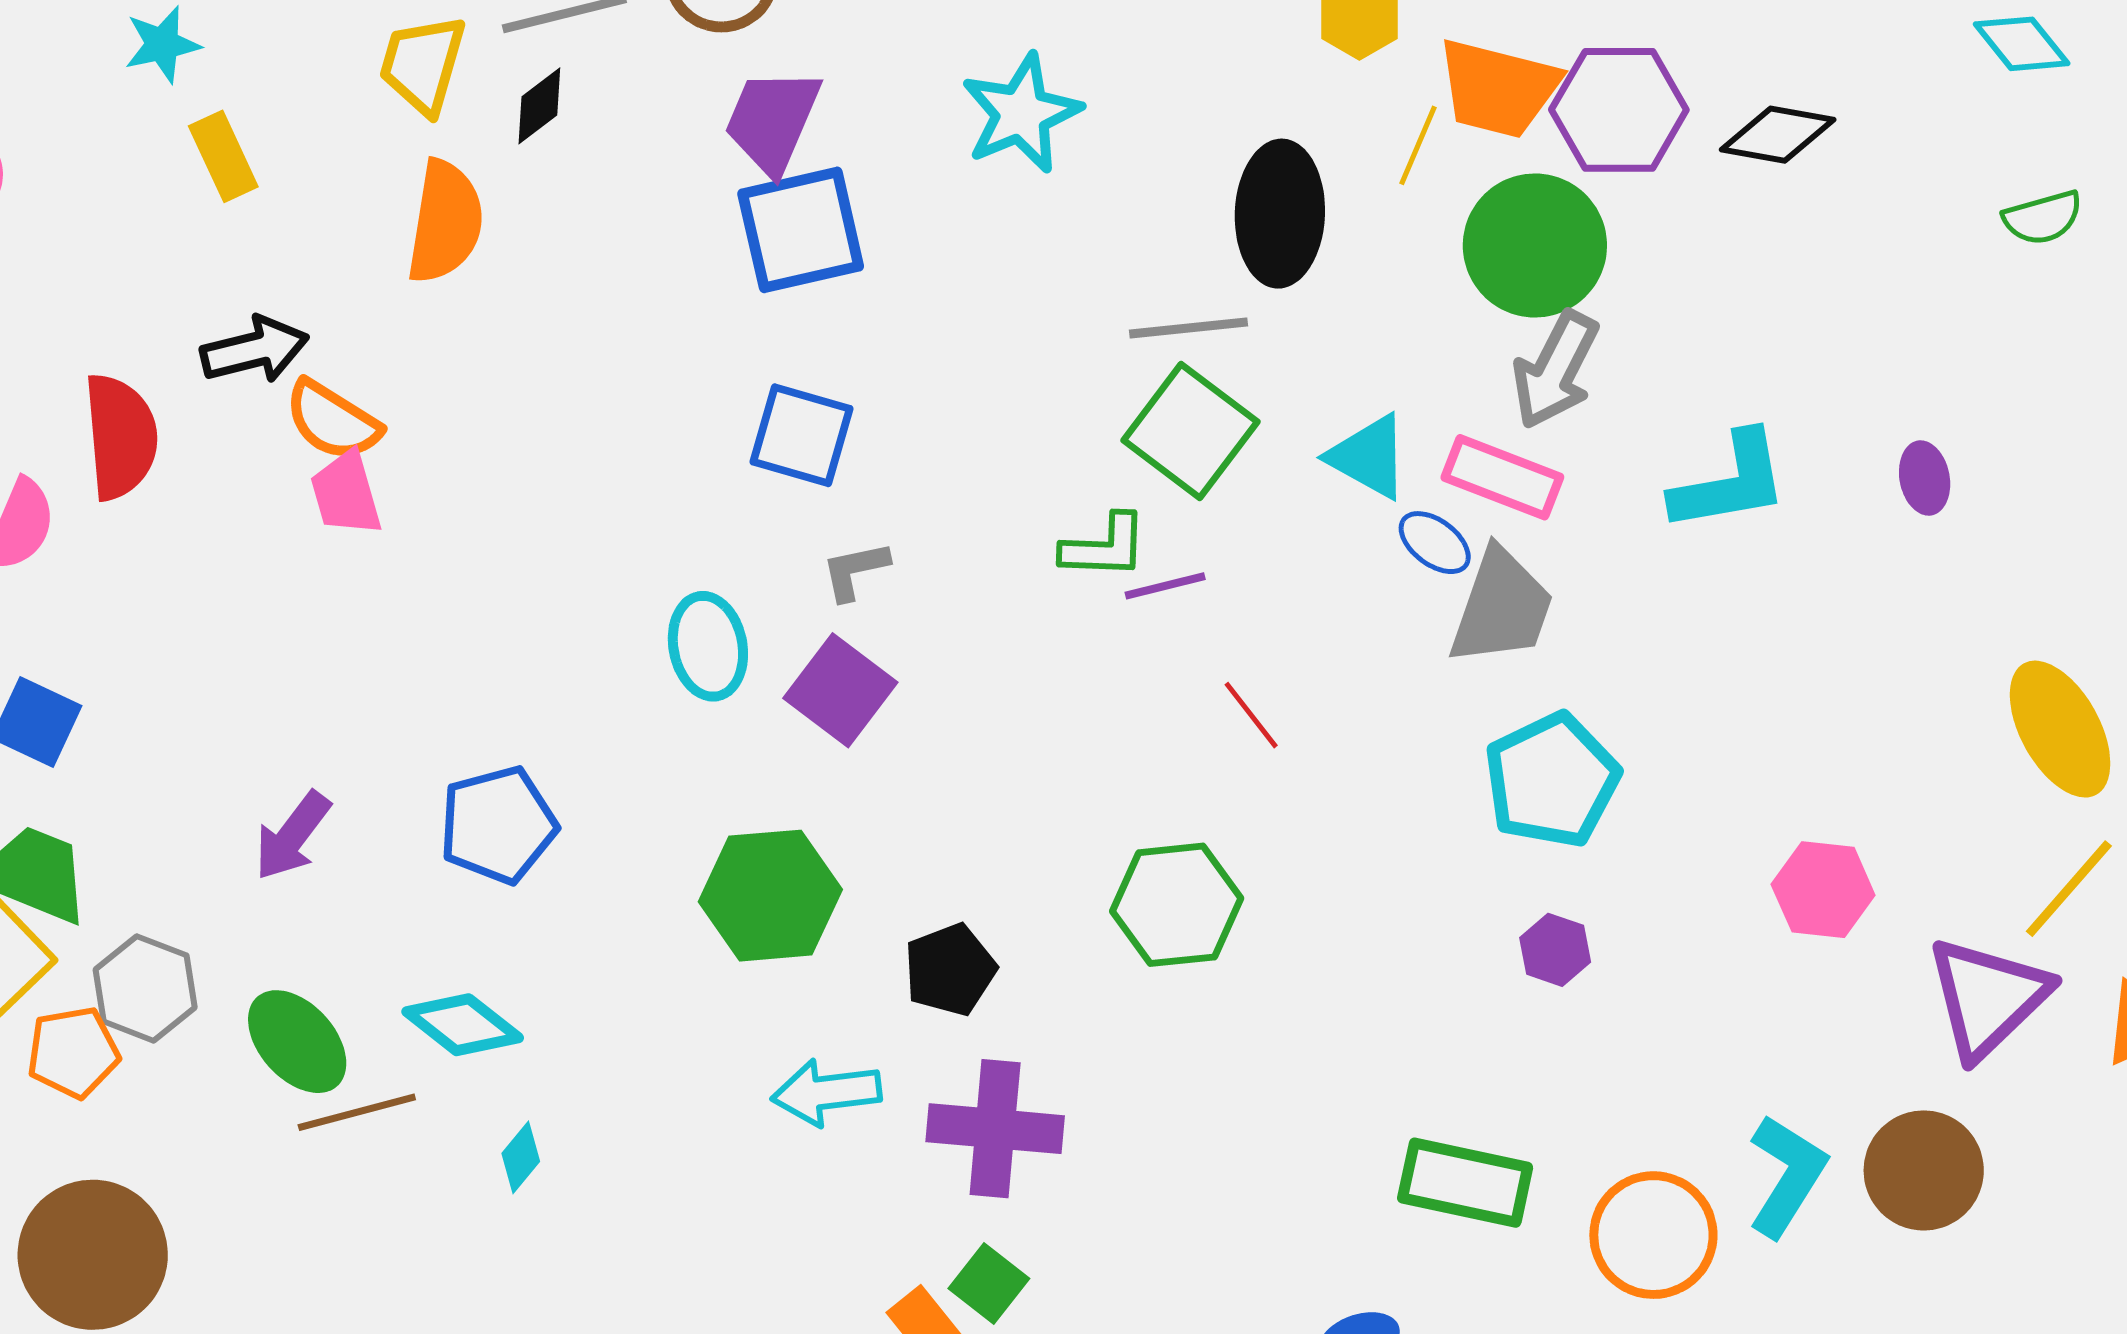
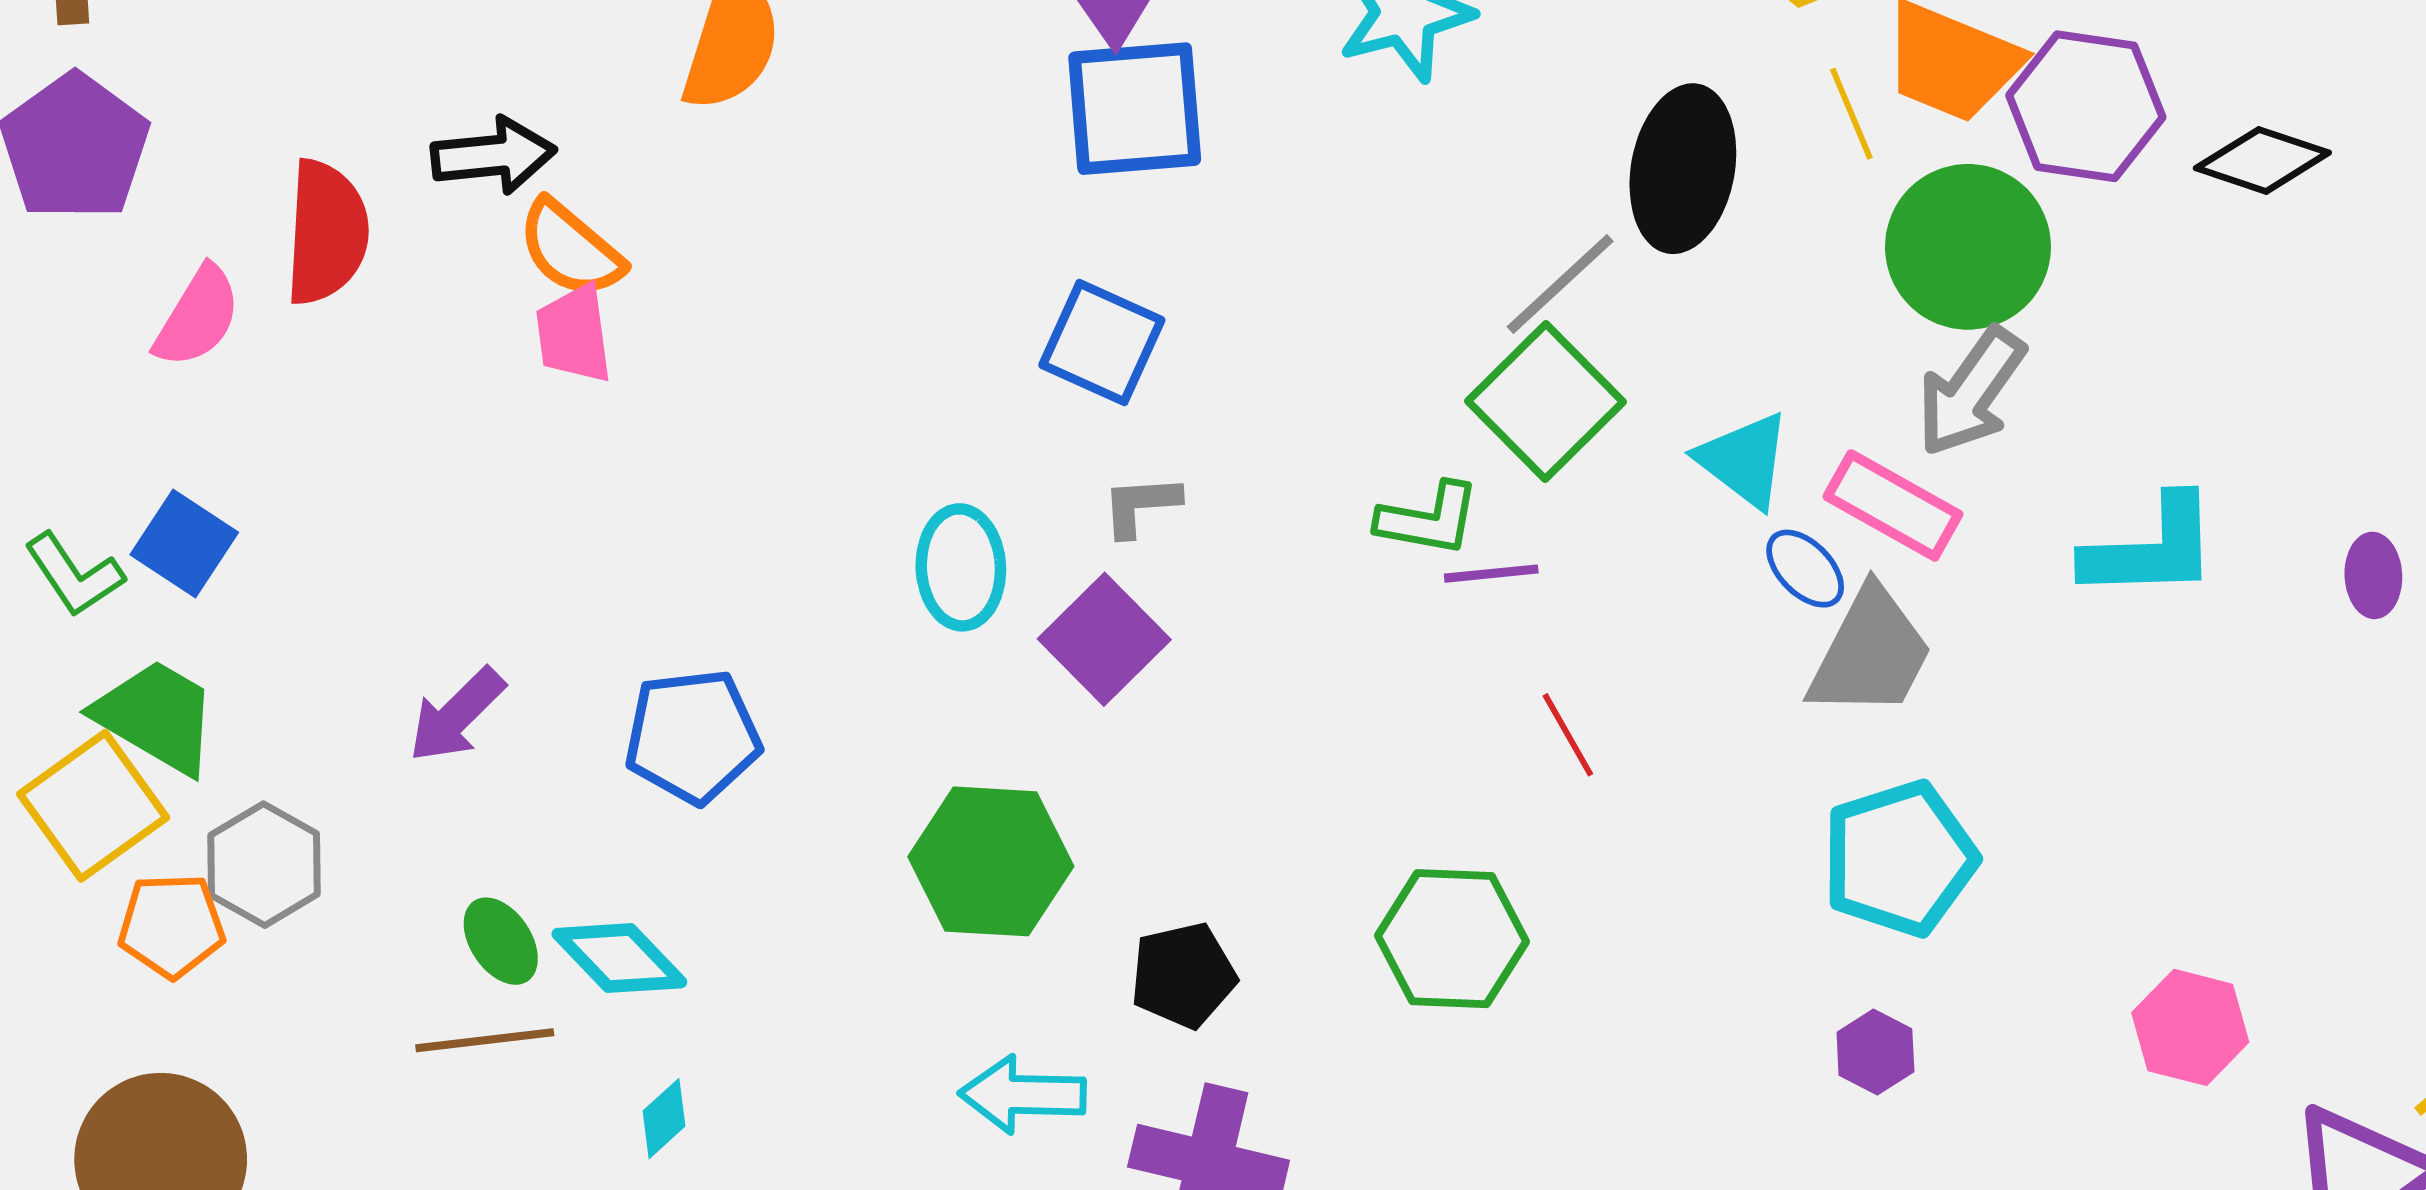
yellow line: (1418, 145) -> (1851, 114), turned -54
gray line: (1189, 328) -> (1560, 284), turned -45
green ellipse: (297, 1042) -> (501, 941), moved, size x0.7

